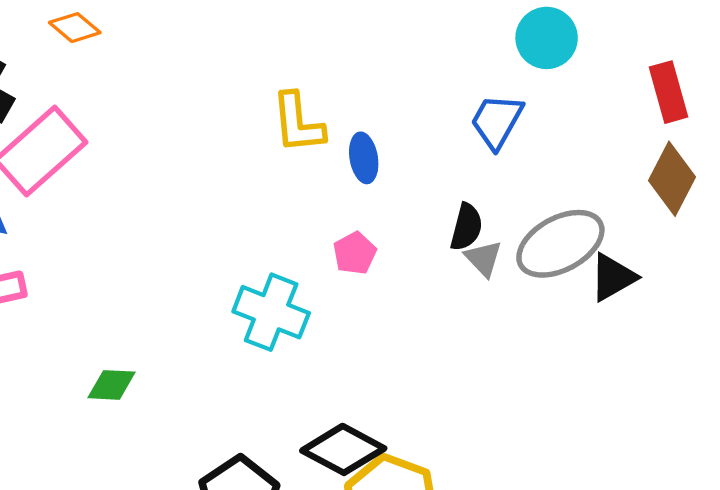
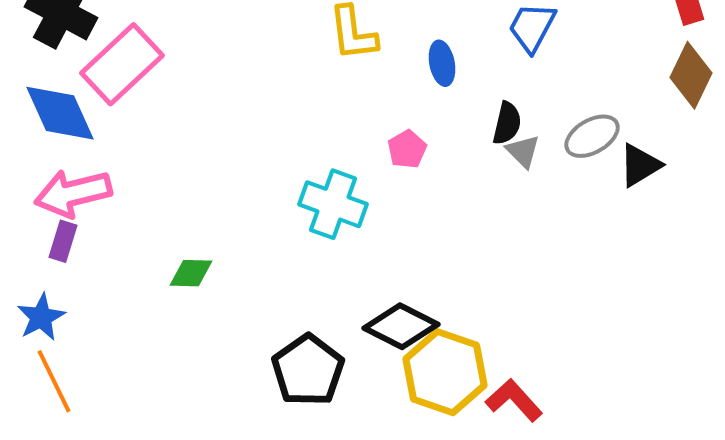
blue ellipse: (364, 158) -> (442, 63), moved
gray ellipse: (560, 244) -> (592, 136), size x0.7

